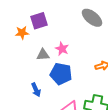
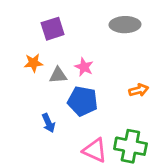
gray ellipse: (92, 18) -> (125, 25), turned -40
orange star: (22, 33) -> (33, 63), moved

